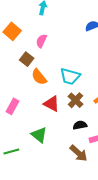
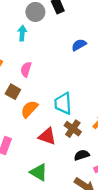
cyan trapezoid: (70, 76) -> (63, 103), turned 80
orange semicircle: (39, 77) -> (29, 109), turned 90

